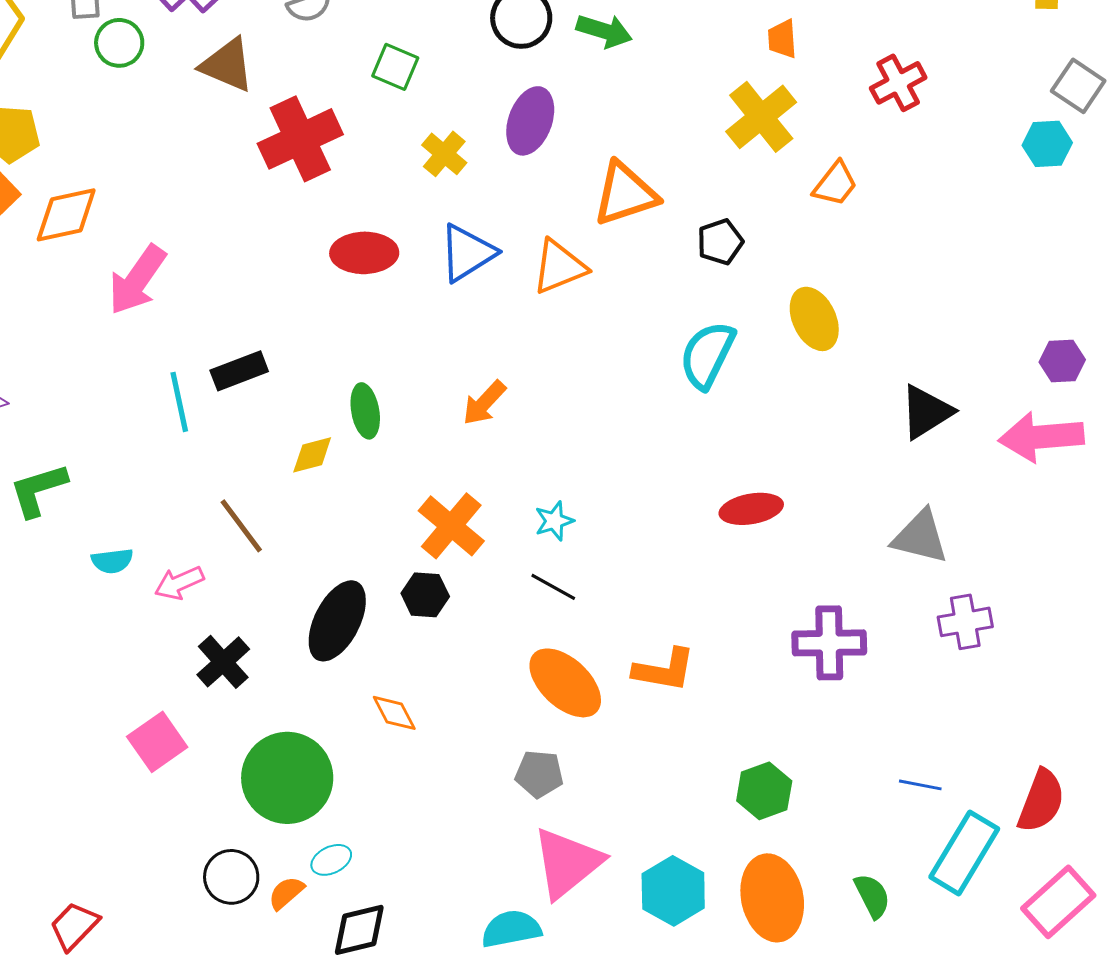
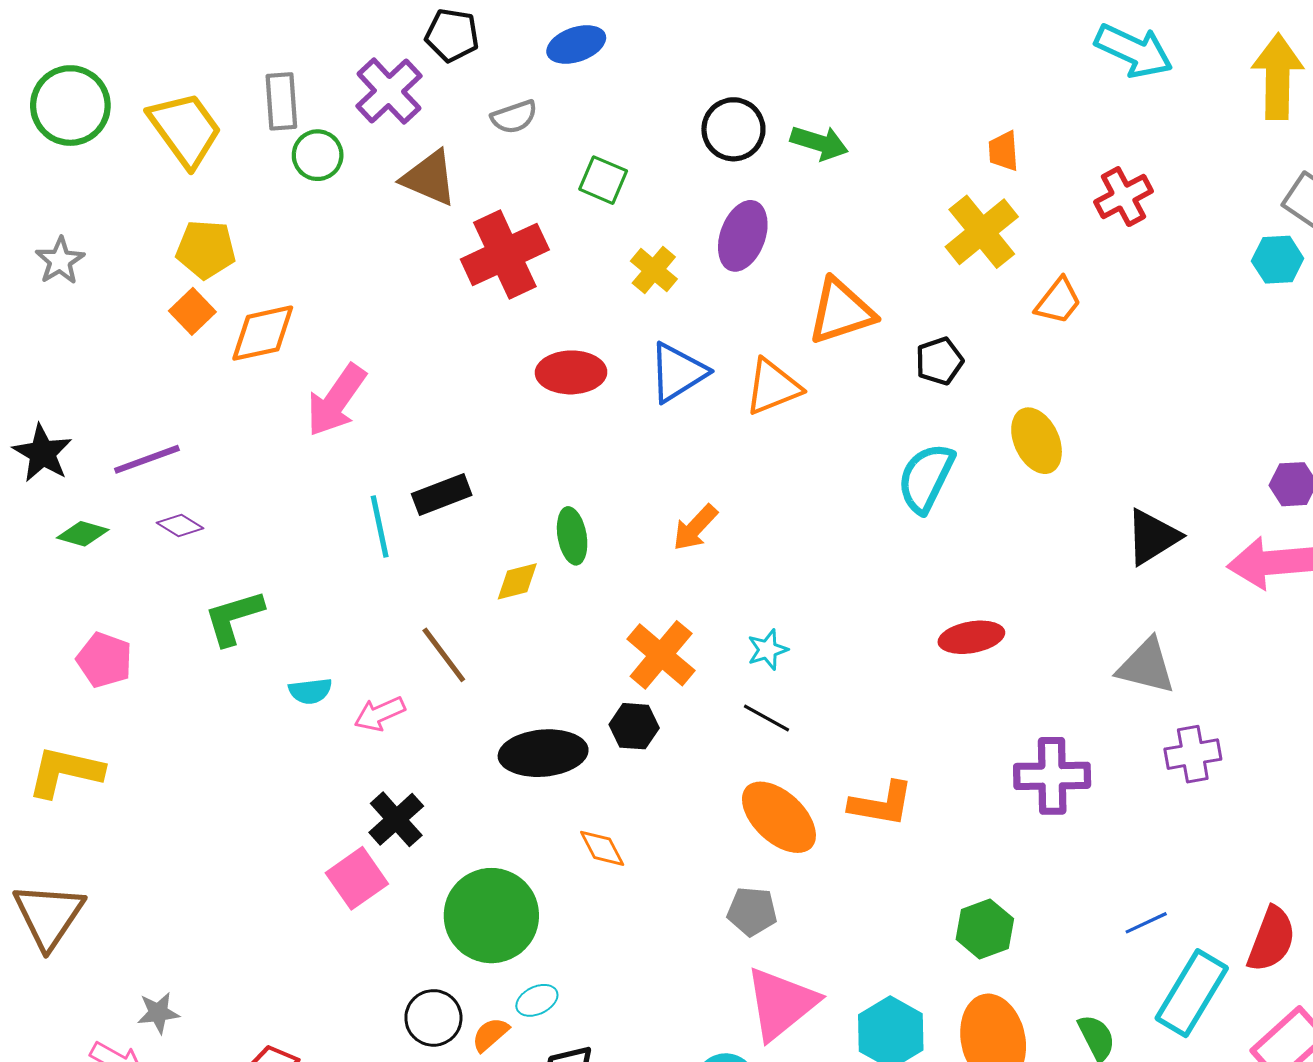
black ellipse: (337, 621) -> (543, 753), turned 58
black cross: (223, 662) -> (396, 819), moved
blue line: (920, 785) -> (1146, 923), turned -36

